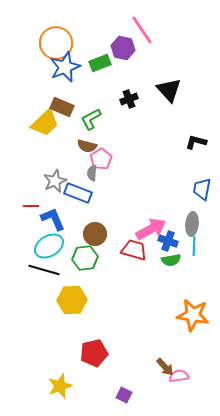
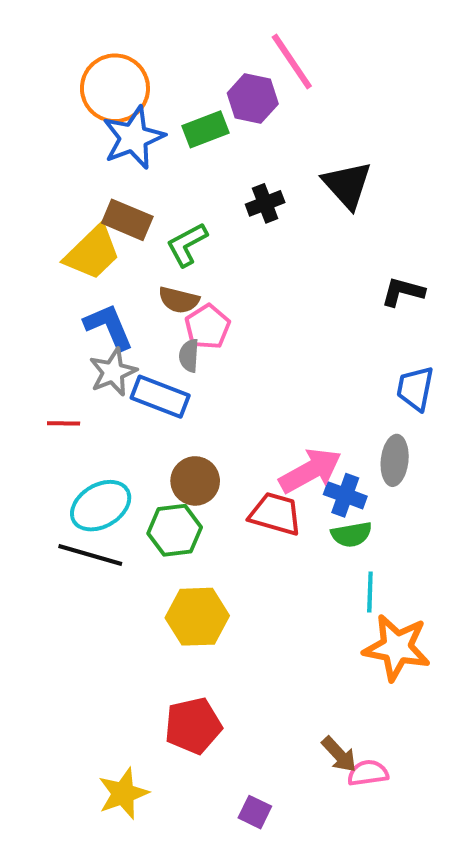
blue L-shape: (53, 219) -> (109, 327), moved
cyan line: (194, 246) -> (370, 592), moved
yellow hexagon: (72, 300) -> (197, 617), moved

